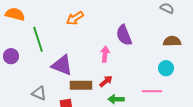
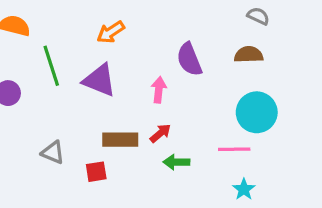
brown semicircle: (172, 41) -> (249, 55), moved
purple triangle: (62, 65) -> (99, 80), moved
cyan circle: (166, 68) -> (257, 112), size x1.6

